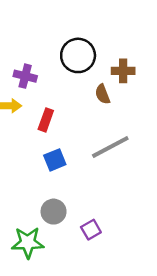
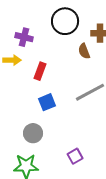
gray circle: (54, 212) -> (33, 133), moved

